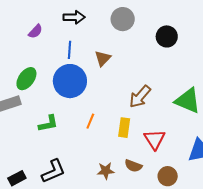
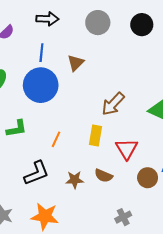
black circle: (167, 36) -> (142, 25), moved
orange line: (90, 121) -> (56, 139), moved
black L-shape: (53, 171) -> (37, 173), moved
brown circle: (168, 176) -> (148, 178), moved

